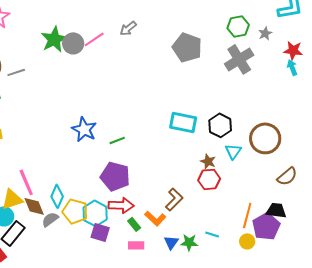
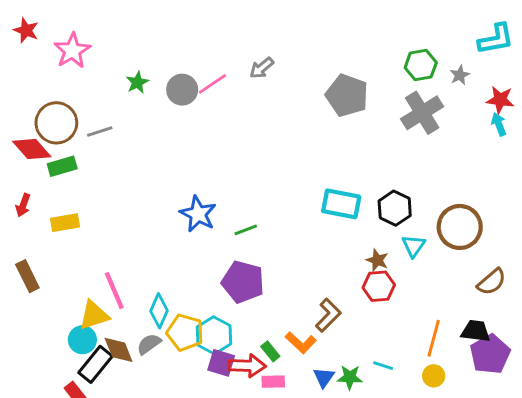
green star: (54, 39) -> (137, 82), moved, size x0.6
red arrow: (121, 205) -> (247, 366), moved
brown diamond: (34, 206) -> (119, 350), moved
purple pentagon: (266, 226) -> (490, 354), moved

